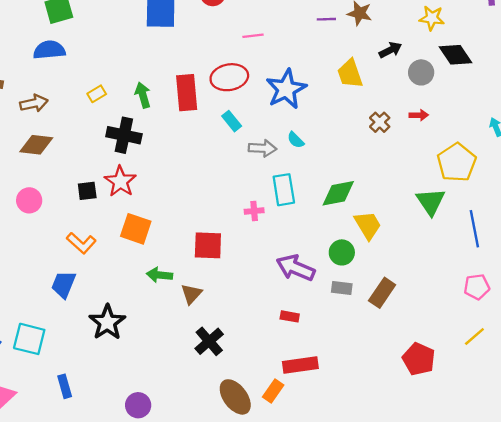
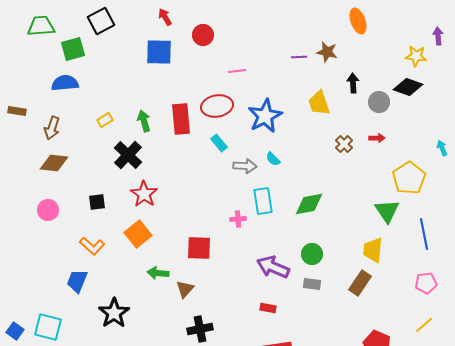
yellow star: (432, 18) -> (416, 56), moved
black arrow: (390, 50) -> (353, 83), turned -66
black diamond: (455, 55) -> (408, 87), turned -36
brown arrow: (34, 103) -> (52, 128), turned 120
black cross: (124, 135) -> (128, 155), turned 32
red star: (120, 181) -> (144, 194), moved
yellow trapezoid: (368, 225) -> (373, 250), moved, turned -144
orange square: (136, 229) -> (138, 234), turned 32
brown rectangle: (382, 293) -> (360, 283), moved
black cross: (209, 341) -> (200, 329), turned 30

